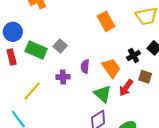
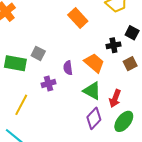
black cross: (134, 56) -> (113, 45), turned 32
brown square: (145, 77) -> (130, 64), turned -32
red arrow: (126, 88) -> (115, 98), moved

